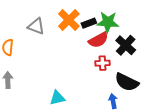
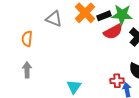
red cross: (103, 63) -> (117, 81), moved
cyan triangle: (57, 98) -> (74, 87), turned -42

